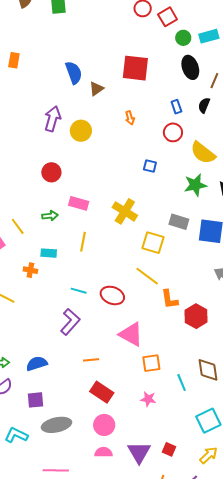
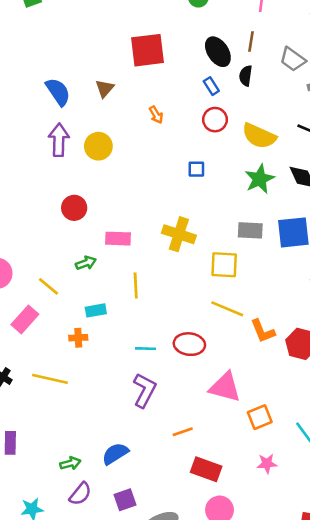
black ellipse: (190, 67) -> (218, 52), moved
blue semicircle: (74, 73) -> (58, 92), moved

